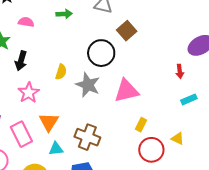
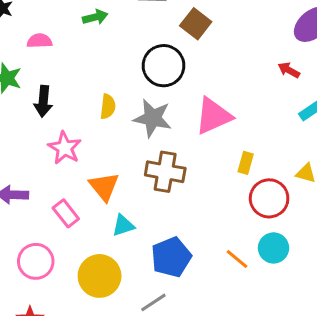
red arrow: (180, 71) -> (289, 70), turned 136
pink rectangle: (21, 134) -> (66, 213), size x0.7
brown cross: (87, 137) -> (165, 172), moved

